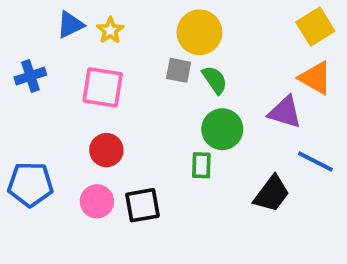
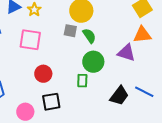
orange triangle: (315, 78) -> (142, 35), turned -36
red circle: (106, 150) -> (43, 74), moved
blue line: (315, 161) -> (144, 92), moved
pink circle: (97, 201) -> (25, 112), moved

